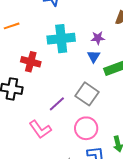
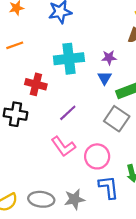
gray square: (87, 94) -> (117, 119), moved
purple line: (57, 104) -> (68, 113), moved
pink L-shape: (40, 129) -> (63, 146), moved

